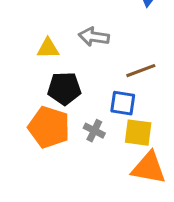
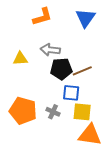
black pentagon: (64, 88) -> (61, 69), moved

